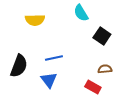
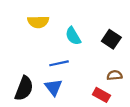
cyan semicircle: (81, 13) -> (73, 36), moved
black semicircle: (19, 66) -> (24, 88), moved

